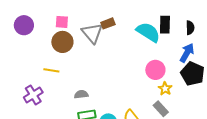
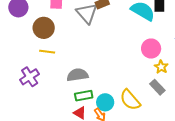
brown circle: (62, 42) -> (44, 28), moved
gray semicircle: (81, 94) -> (77, 75), size x1.5

